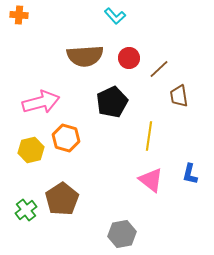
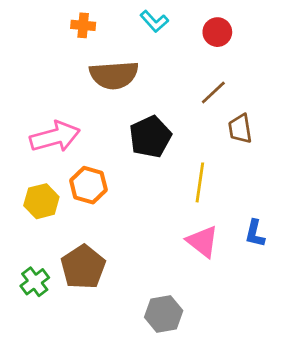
orange cross: (19, 15) -> (83, 25), moved
red circle: (129, 58) -> (217, 32), moved

